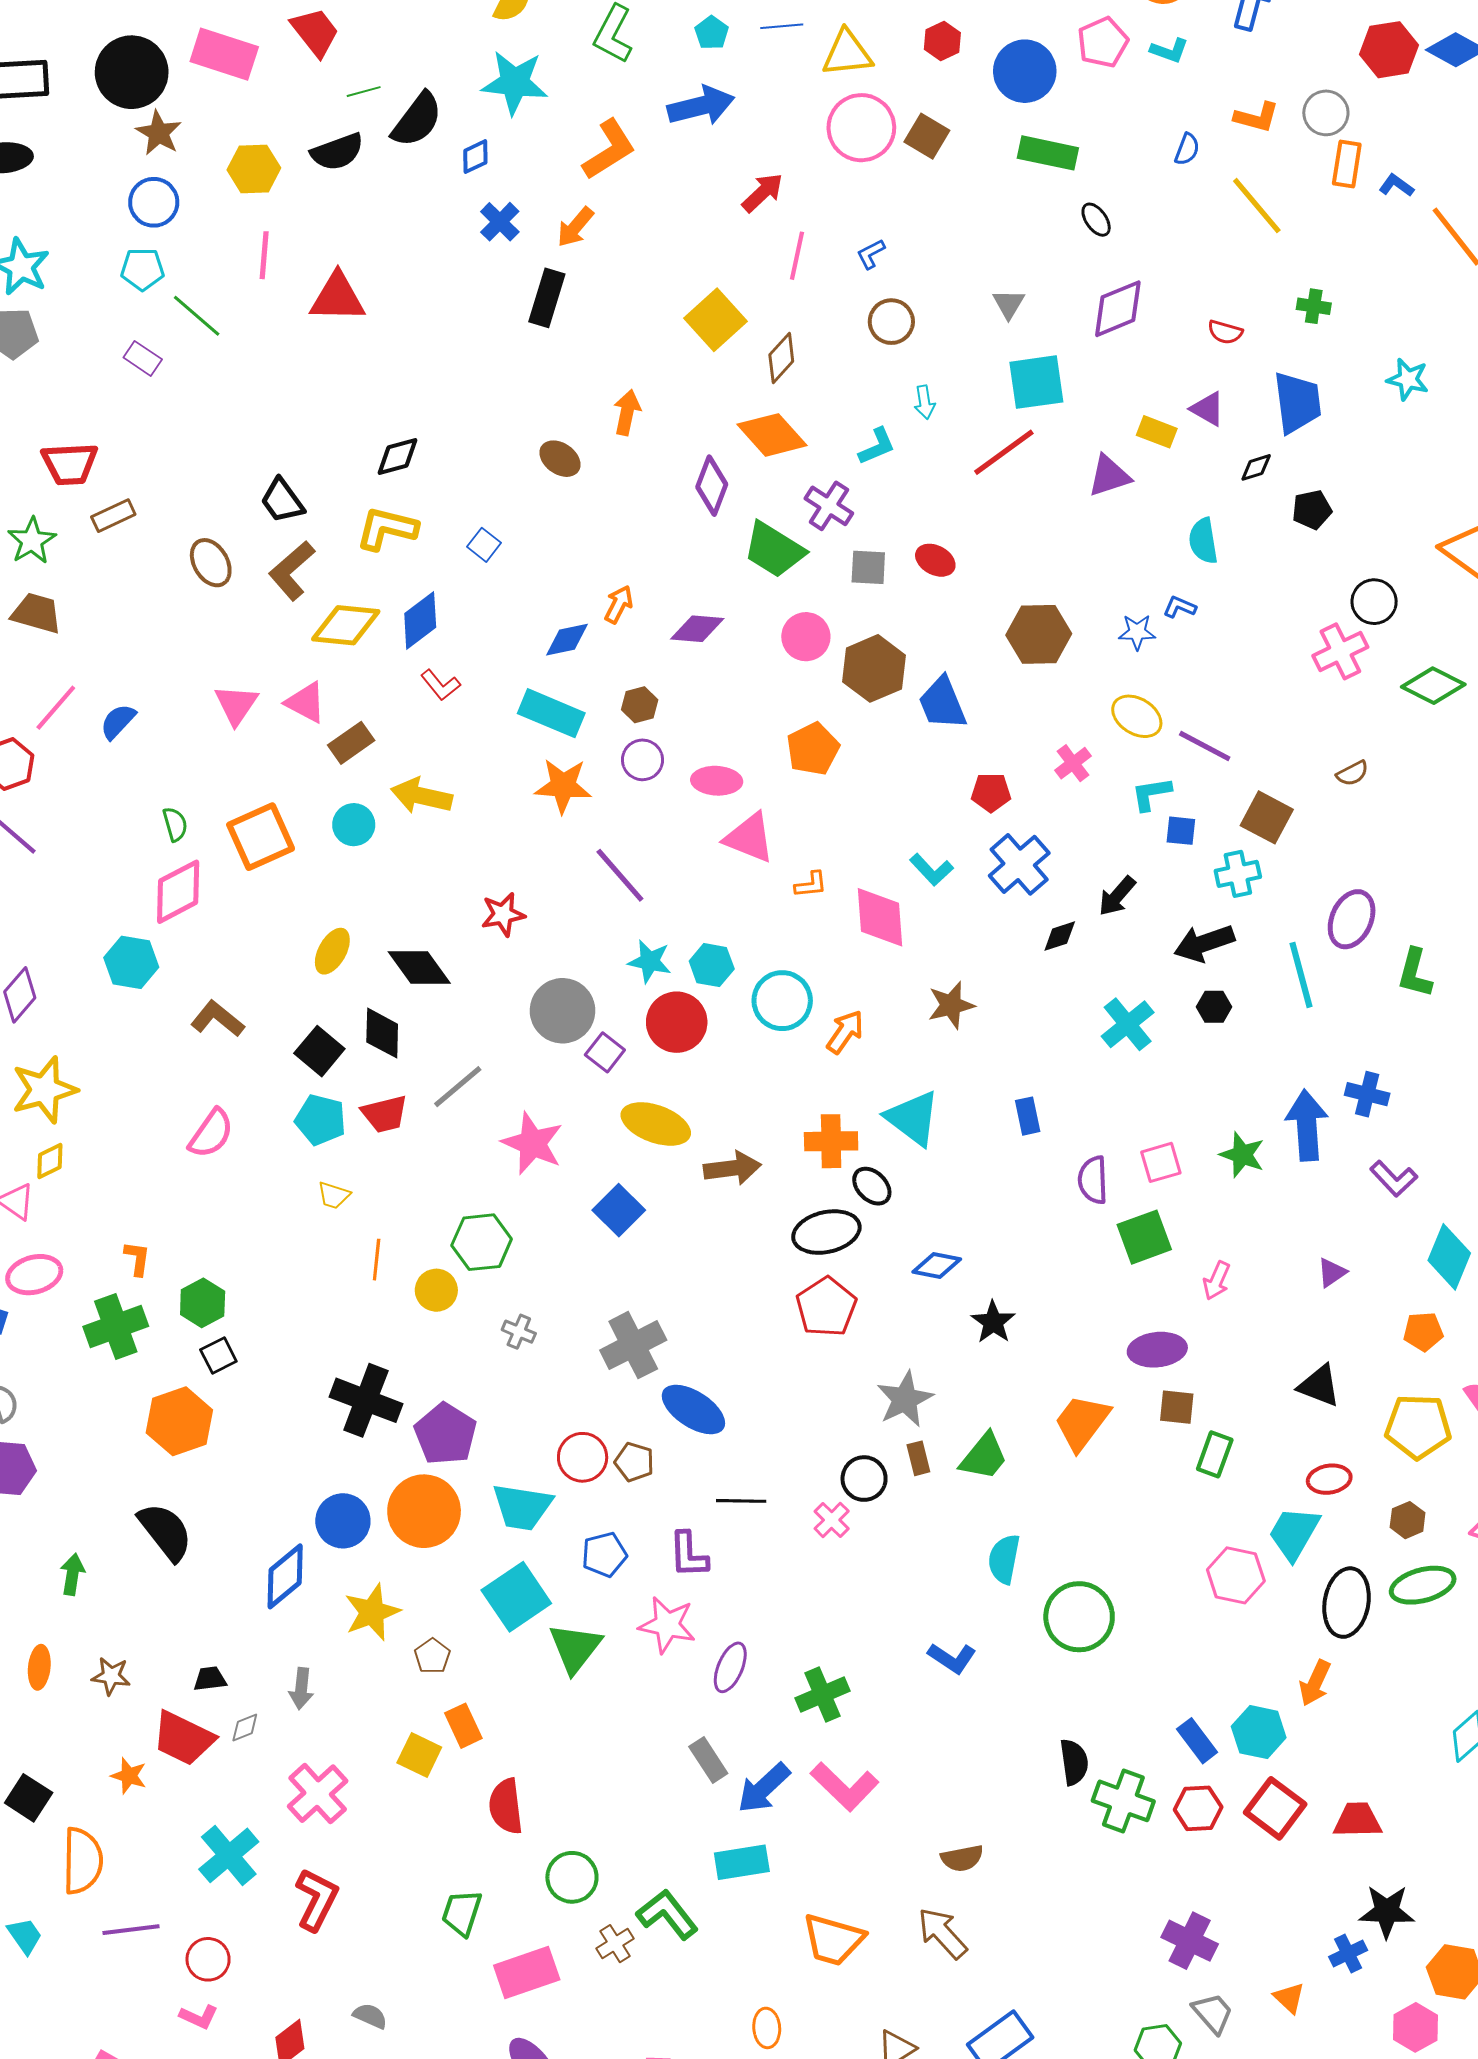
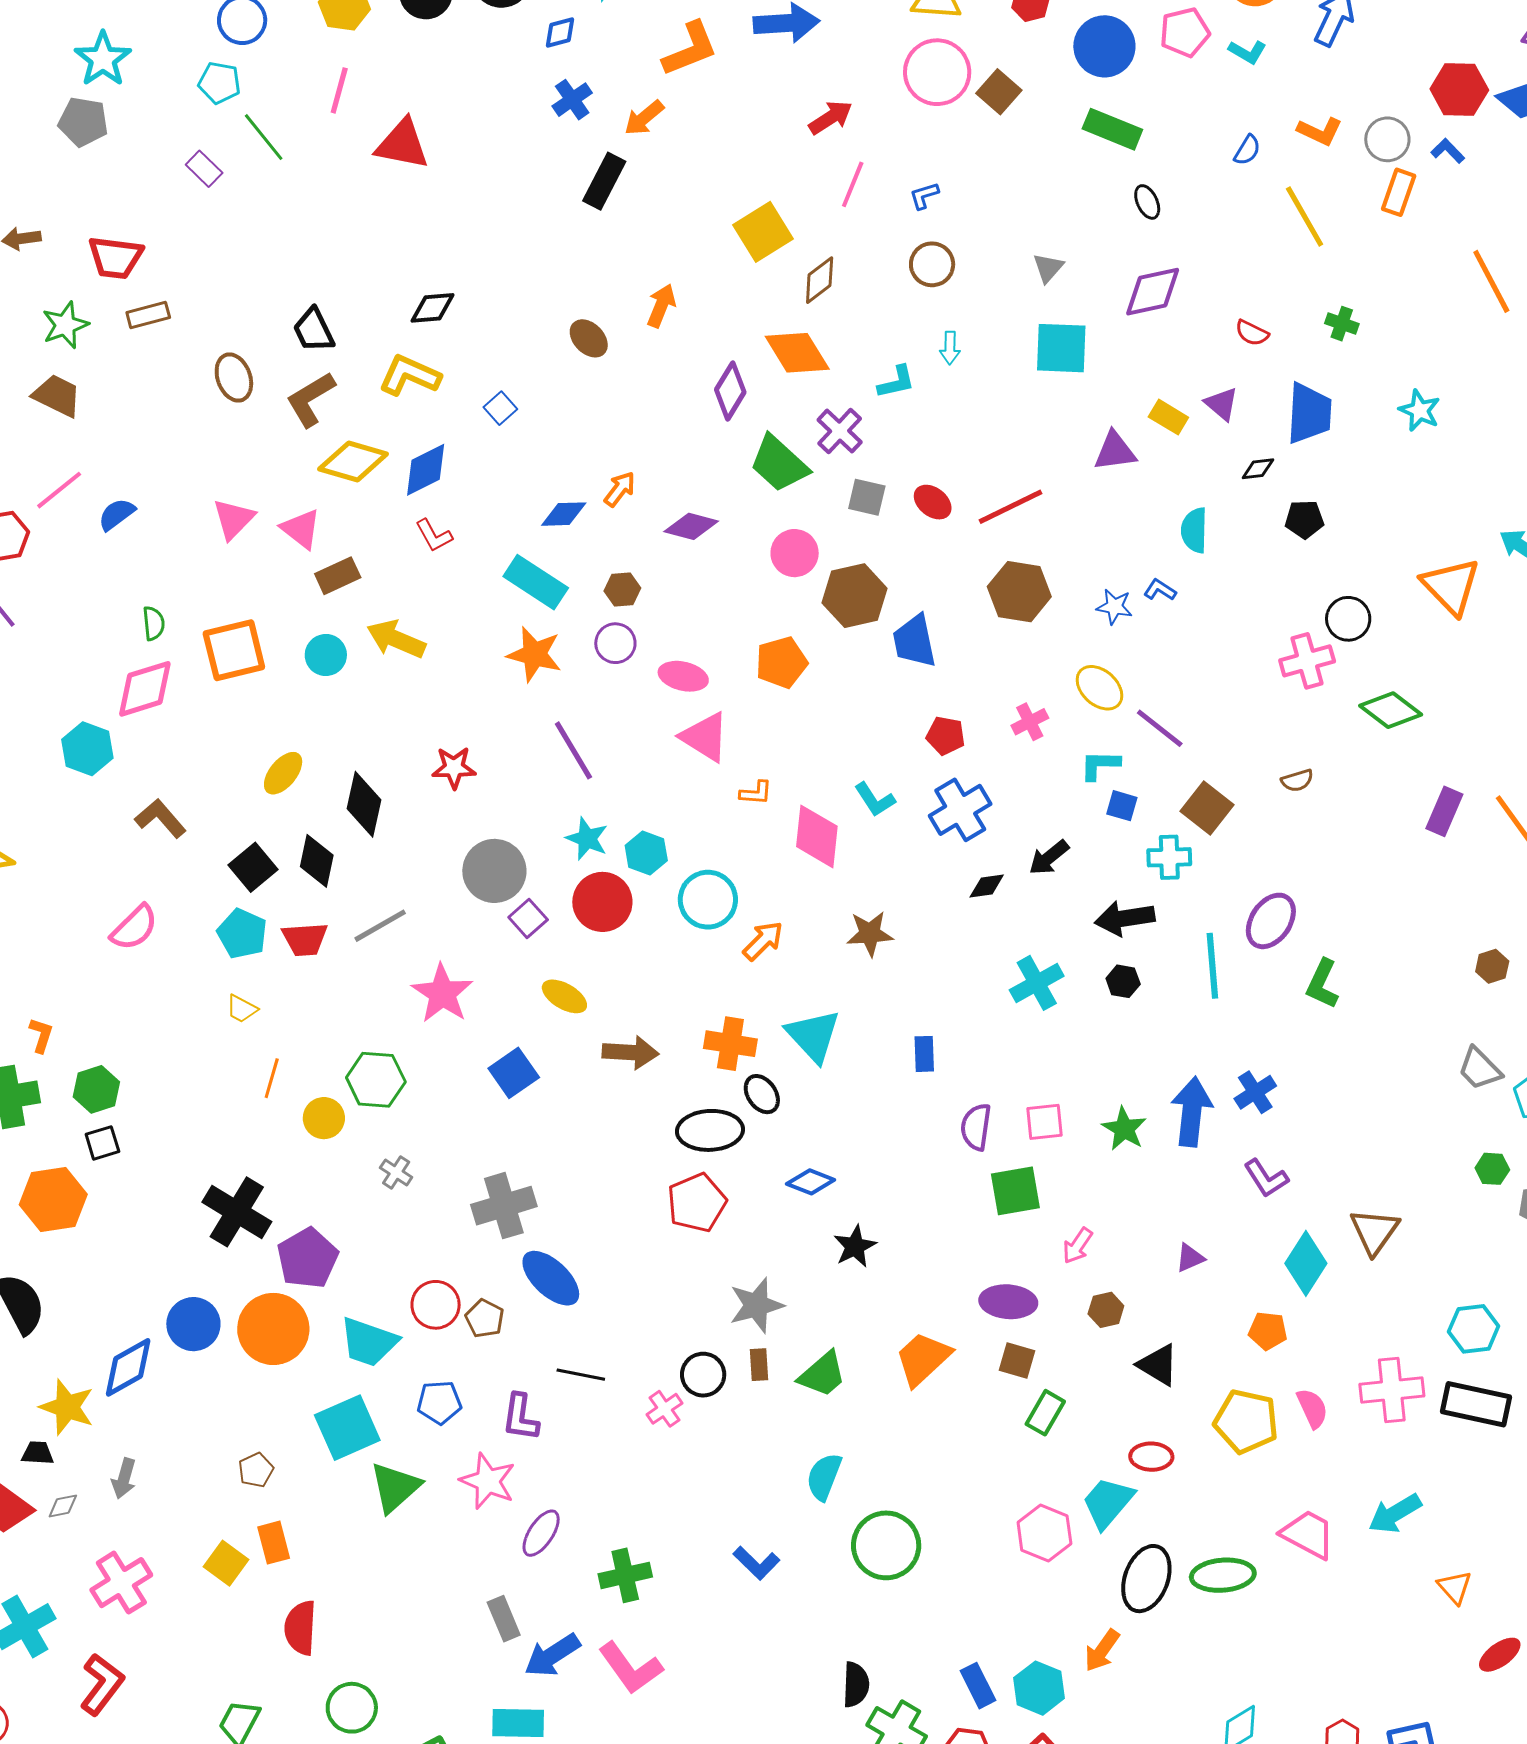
blue L-shape: (1396, 185) -> (1448, 151), moved
red line: (1004, 452) -> (1011, 507), moved
black diamond: (419, 968) -> (364, 804), turned 38
blue cross: (1367, 1094) -> (1255, 1092), turned 33
yellow ellipse: (656, 1124) -> (564, 996), size x0.7
brown hexagon: (1408, 1520) -> (1106, 1310), moved
yellow star: (372, 1612) -> (67, 1407), moved, turned 30

